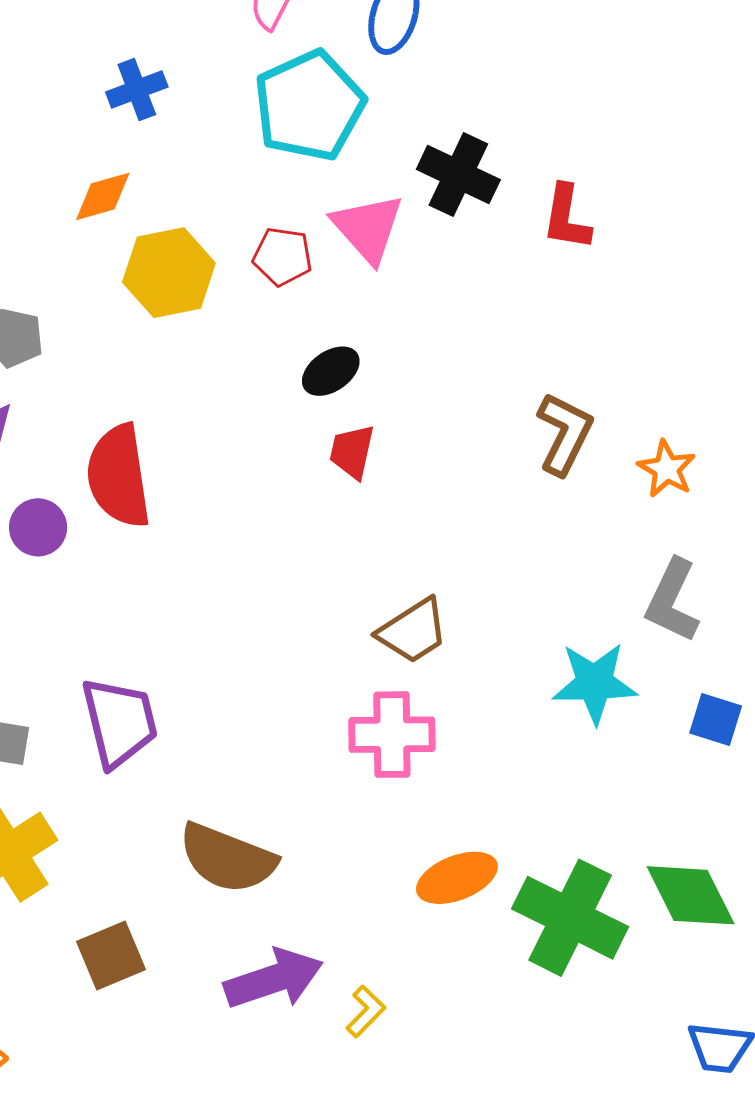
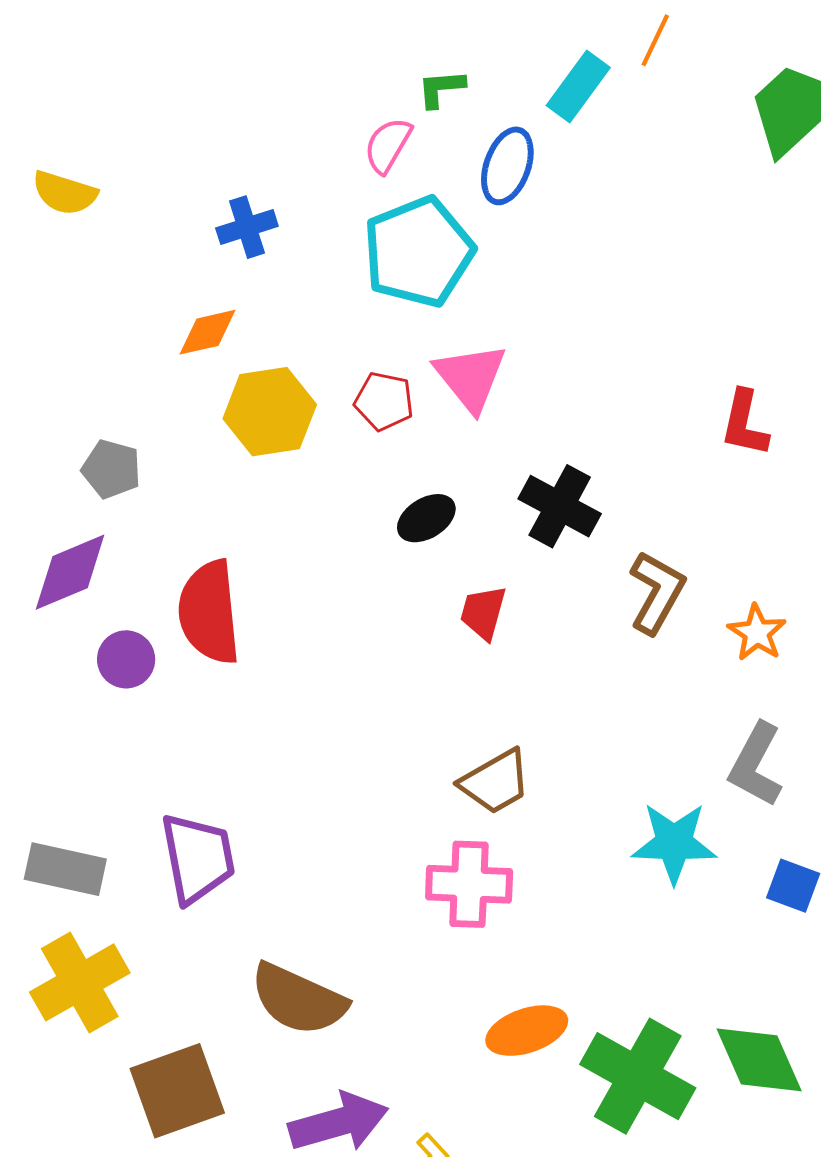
black cross: (458, 175) -> (560, 506), moved
red L-shape: (567, 218) -> (745, 423), moved
red trapezoid: (352, 452) -> (483, 612), moved
brown square: (111, 956) -> (177, 1091), size x1.4

